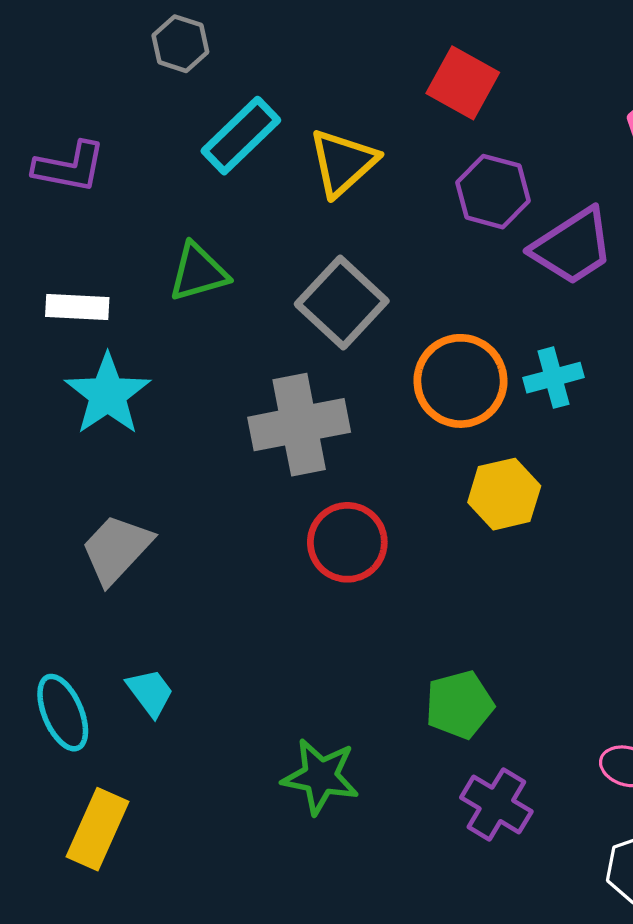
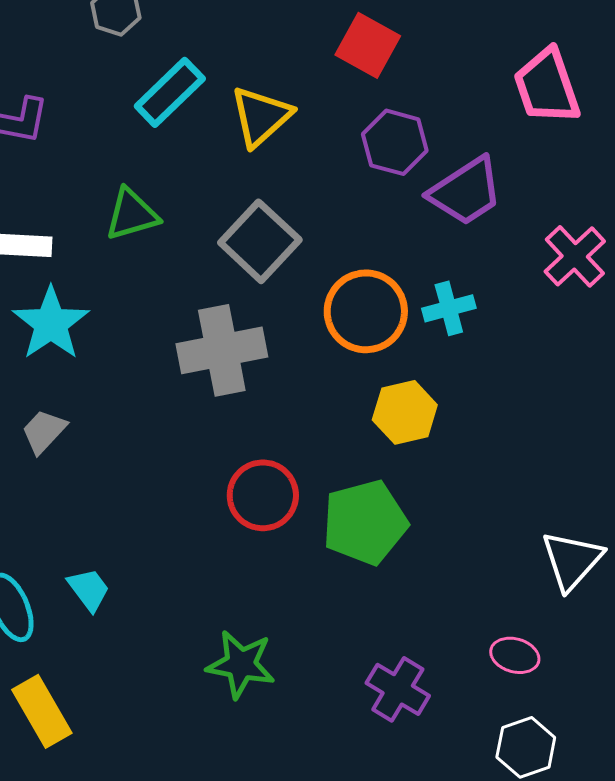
red circle: (347, 542) -> (263, 495), moved
gray trapezoid: (117, 549) -> (44, 431), moved, size x0.7
green pentagon: (459, 705) -> (365, 522), moved, size x1.4
yellow rectangle: (97, 829) -> (42, 711), turned -54

